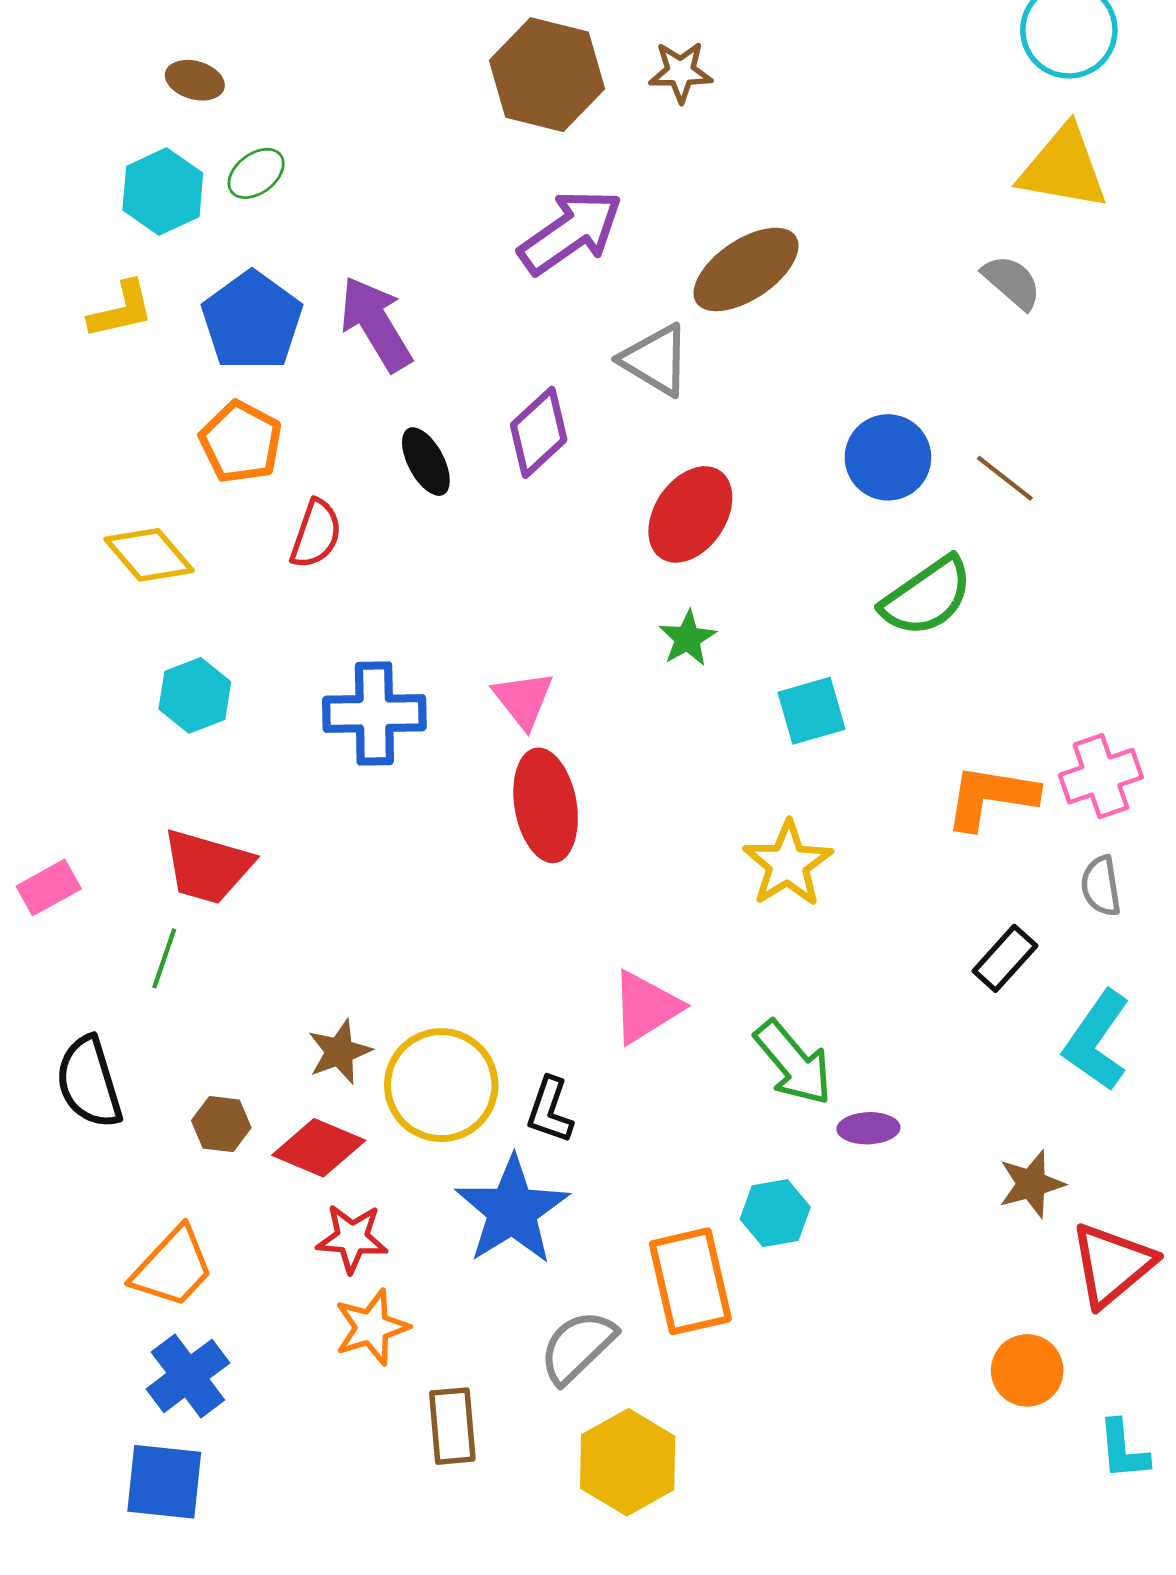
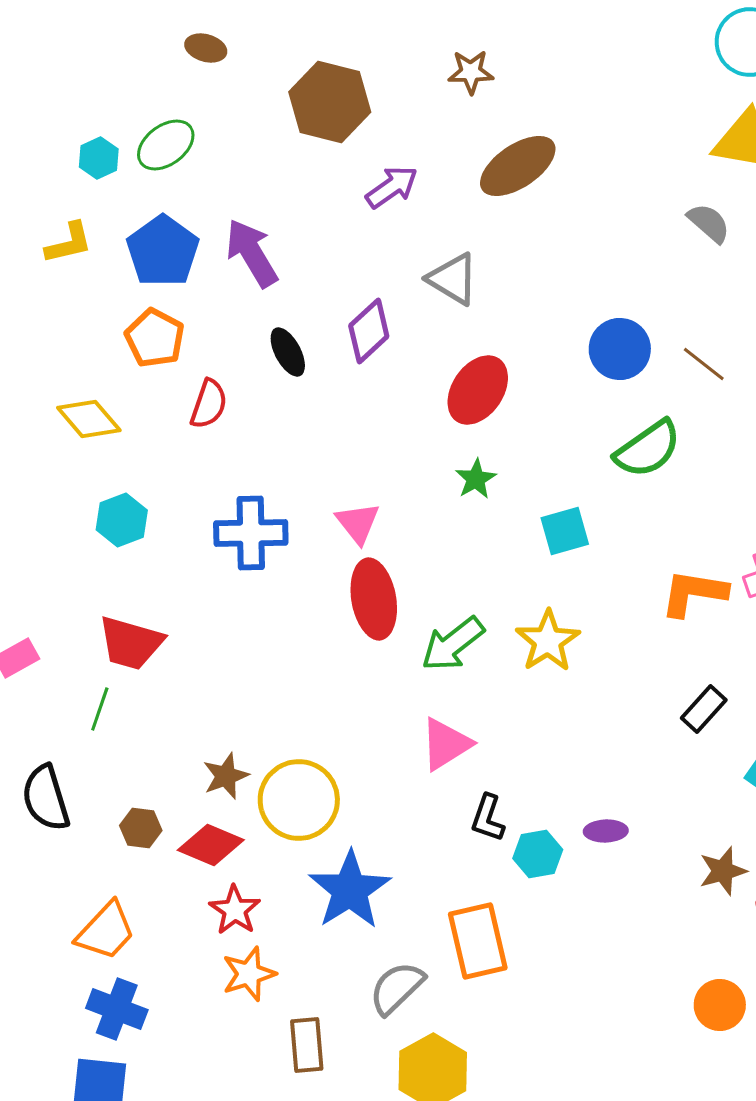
brown hexagon: (547, 75) -> (330, 102), moved
brown ellipse: (195, 80) -> (206, 48), moved
green ellipse: (256, 173) -> (166, 145), size x1.4
cyan hexagon: (163, 192) -> (99, 158), size x0.7
purple arrow: (571, 232) -> (392, 187), size x0.7
brown ellipse: (746, 269) -> (518, 166), moved
green arrow: (793, 1063) -> (453, 644), moved, turned 92
black L-shape: (550, 1110) -> (488, 818), moved
cyan hexagon: (775, 1213) -> (538, 854), moved
red star: (352, 1238) -> (235, 910), turned 30
blue cross: (188, 1376) -> (117, 1009), turned -32

